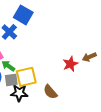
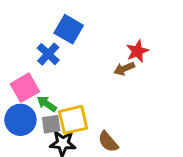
brown arrow: (89, 57) -> (124, 69), moved
red star: (70, 64) -> (137, 51), moved

